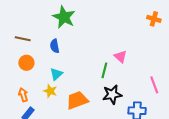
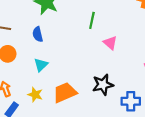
green line: (104, 70) -> (92, 20), moved
yellow star: (50, 91) -> (35, 95), moved

